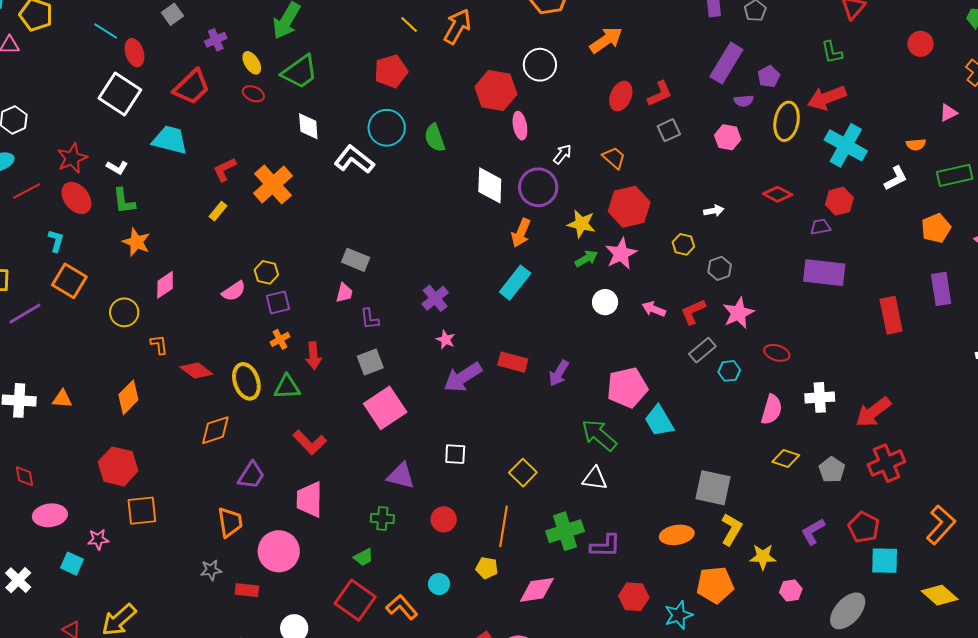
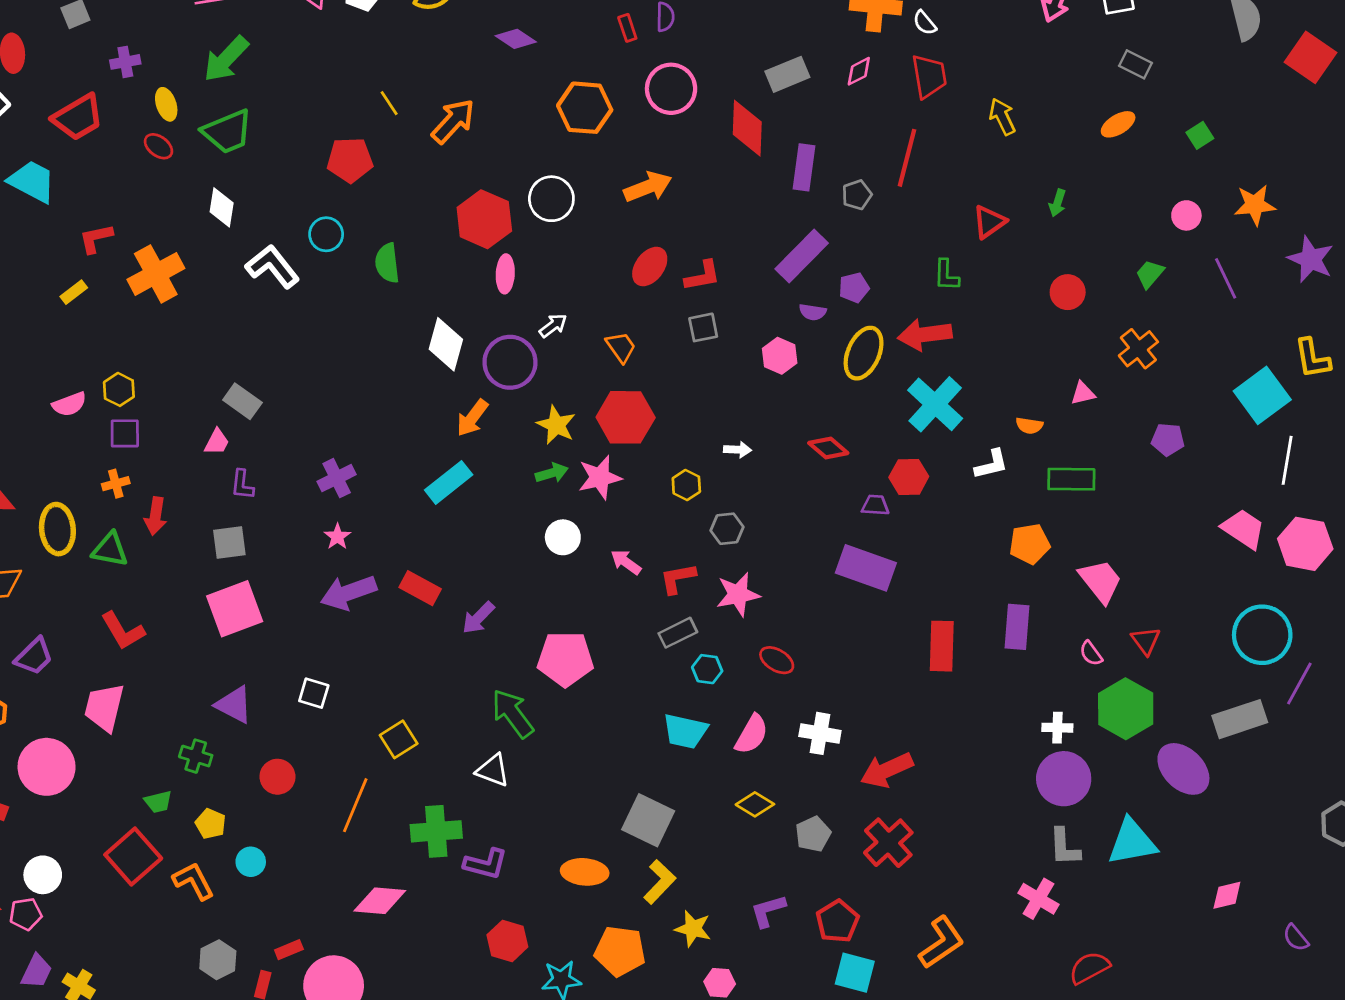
cyan circle: (387, 128) -> (326, 234), size x0.7
cyan trapezoid: (659, 421) -> (685, 731), moved, turned -60
red cross: (886, 463) -> (888, 843), turned -33
yellow pentagon: (487, 568) -> (211, 824), moved

